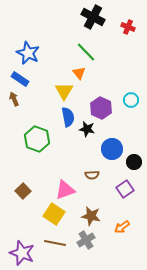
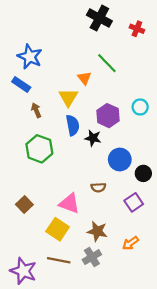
green line: (86, 52) -> (107, 63), moved
brown arrow: (14, 99) -> (36, 110), moved
pink triangle: (65, 190) -> (69, 203), turned 40

